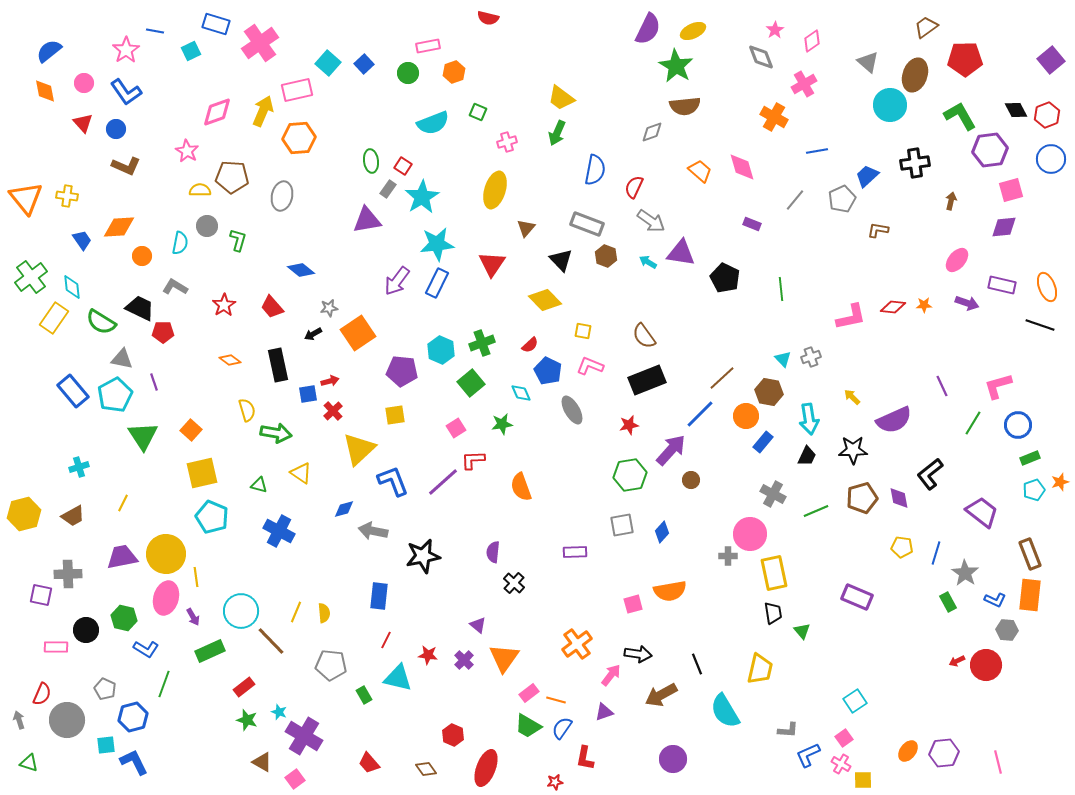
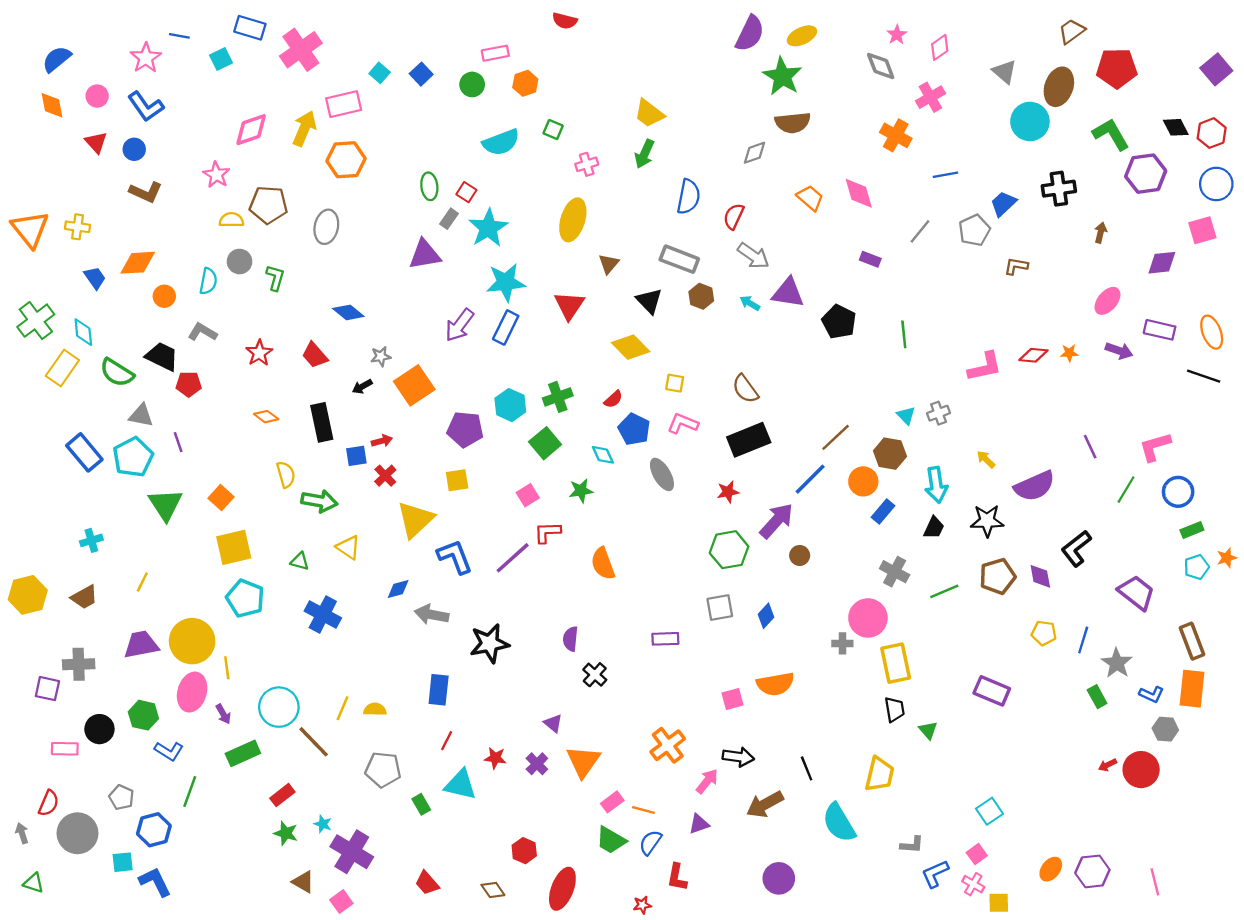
cyan square: (328, 63) -> (380, 73), size x0.7
pink square: (1011, 190) -> (1202, 230), moved
yellow semicircle: (324, 613) -> (375, 709), turned -84

